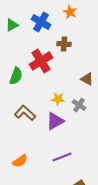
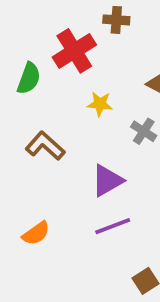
yellow star: (58, 99) -> (100, 104), moved
purple triangle: (55, 121) -> (107, 181), moved

